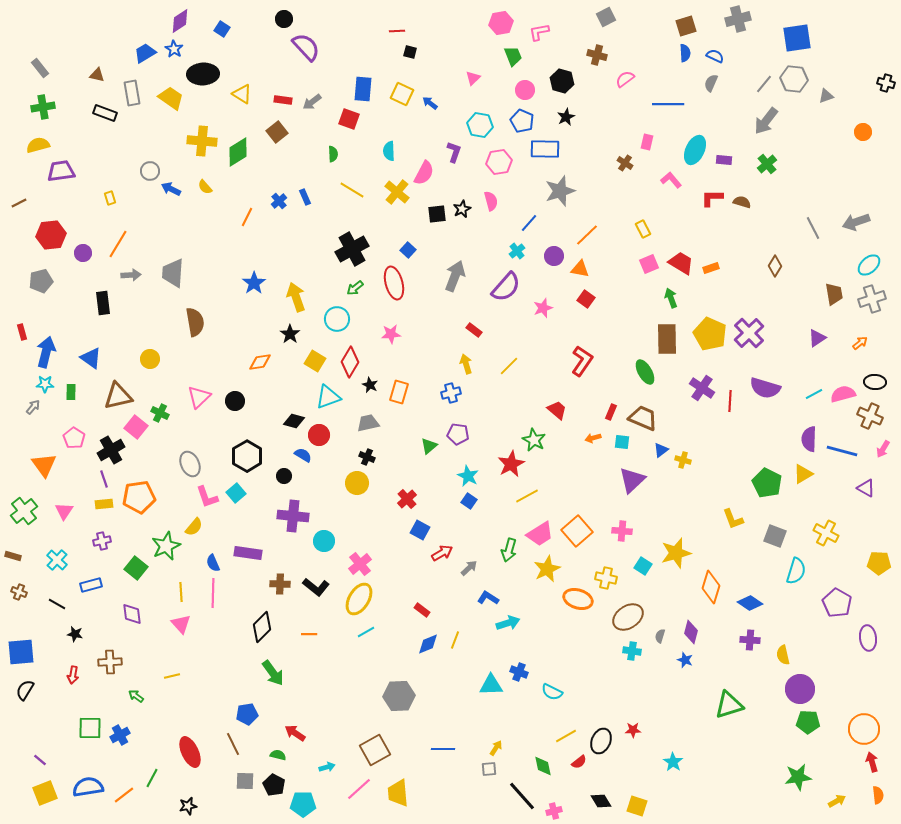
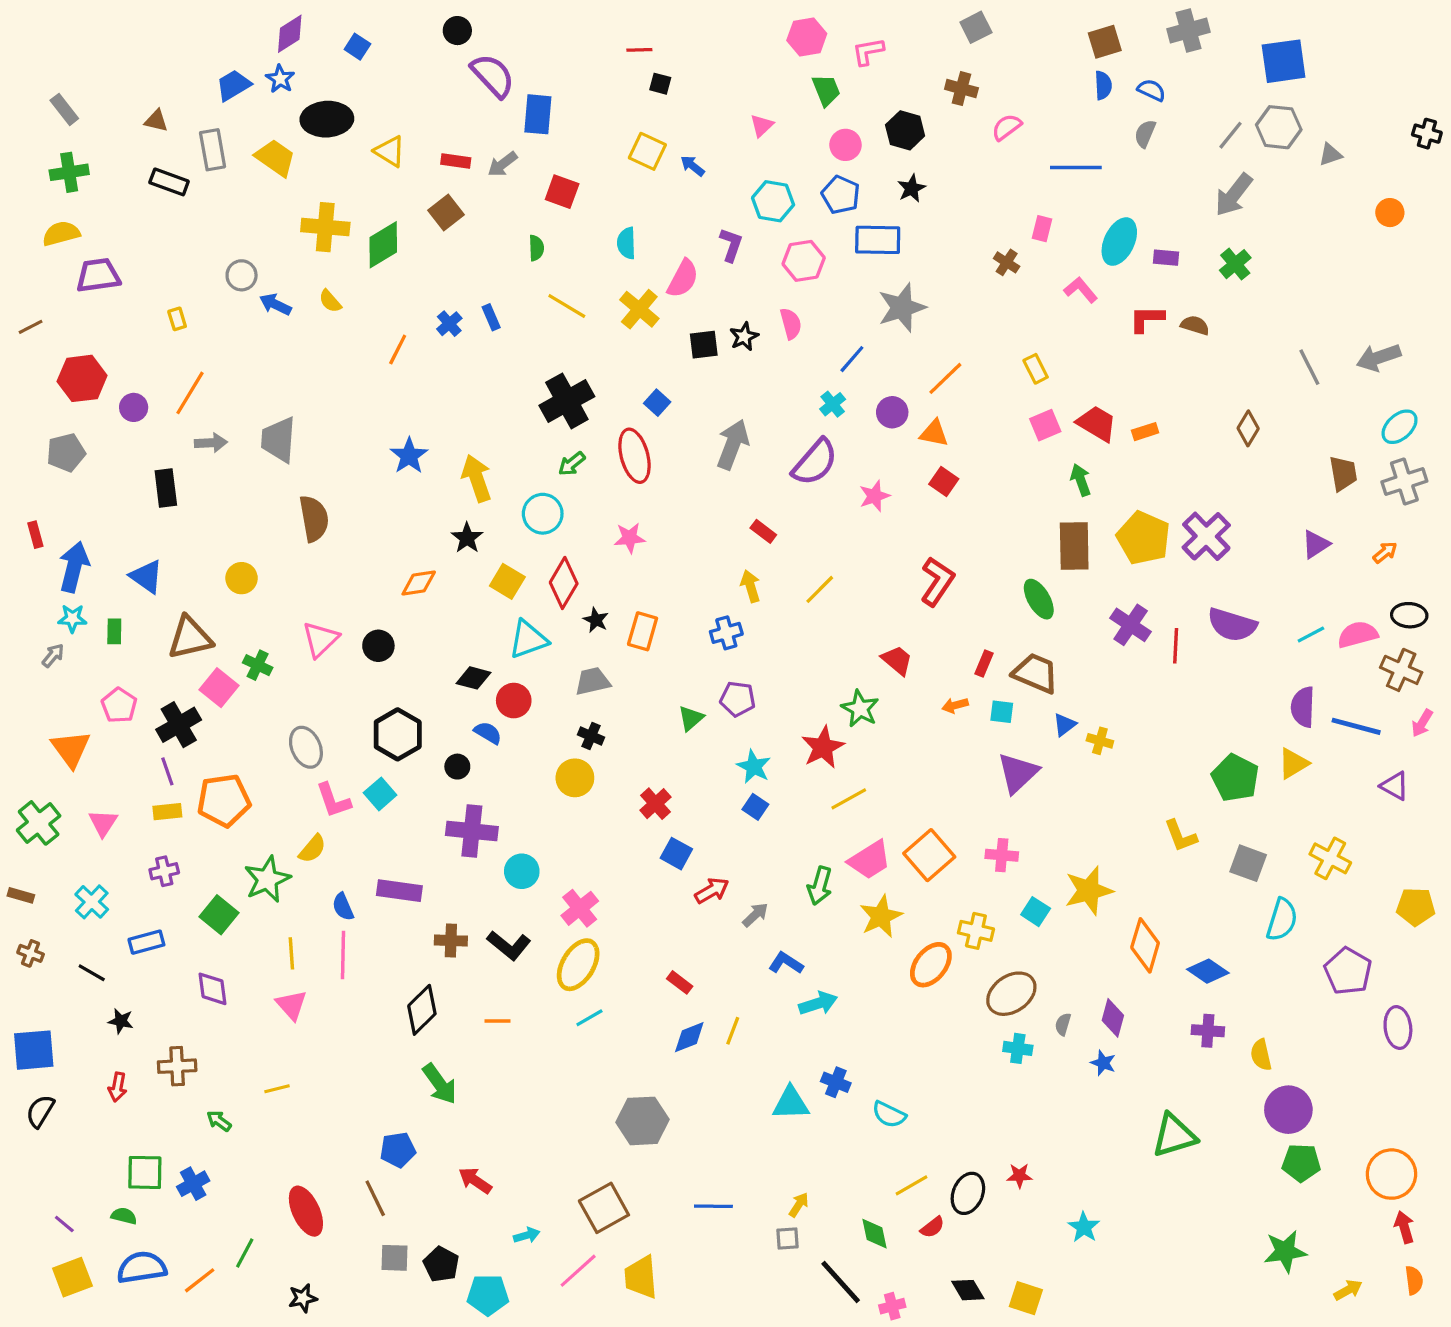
blue rectangle: (363, 89) -> (538, 114), moved
orange ellipse: (578, 599) -> (931, 965), turned -68
green semicircle: (278, 755) -> (124, 1216), moved

